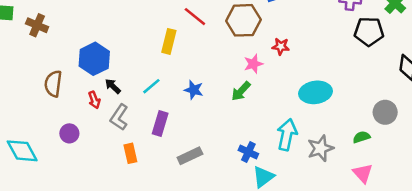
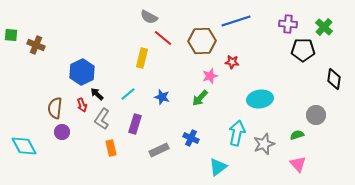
brown semicircle: (53, 84) -> (55, 108), moved
blue cross: (248, 152) -> (191, 138), moved

